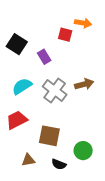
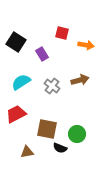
orange arrow: (83, 23) -> (86, 45), moved
gray cross: (55, 90) -> (52, 86), size x0.7
green circle: (83, 151) -> (77, 134), moved
black semicircle: (59, 164) -> (60, 148), moved

